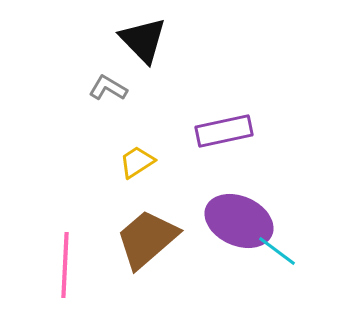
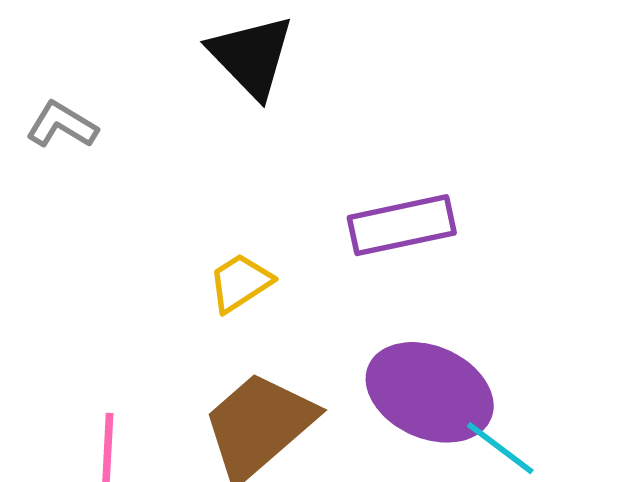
gray L-shape: (108, 88) -> (62, 125), moved

